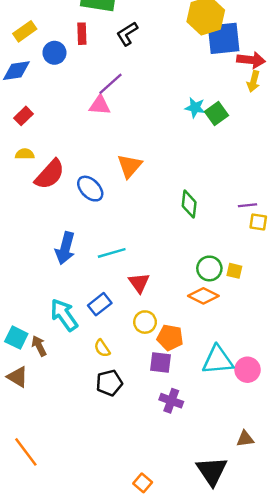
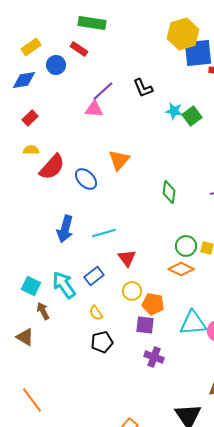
red rectangle: (82, 34) -> (79, 49), turned -54
black L-shape: (127, 34) -> (143, 88), moved, turned -80
cyan square: (16, 338) -> (31, 286), moved

